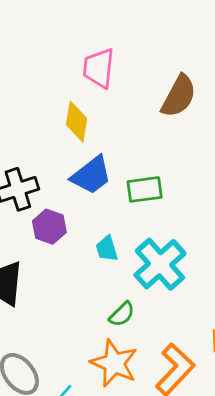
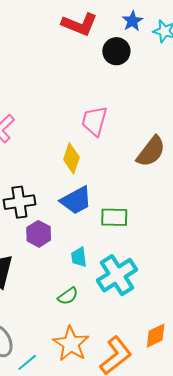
green semicircle: (122, 314) -> (68, 296), moved

